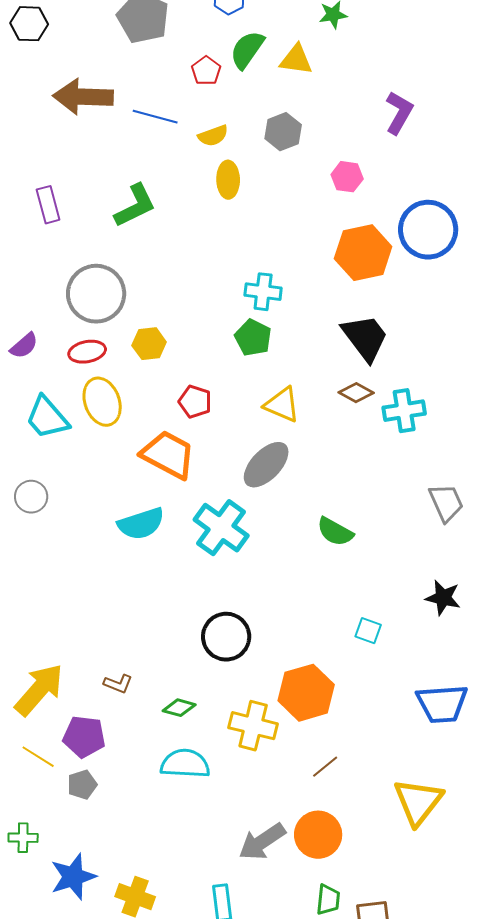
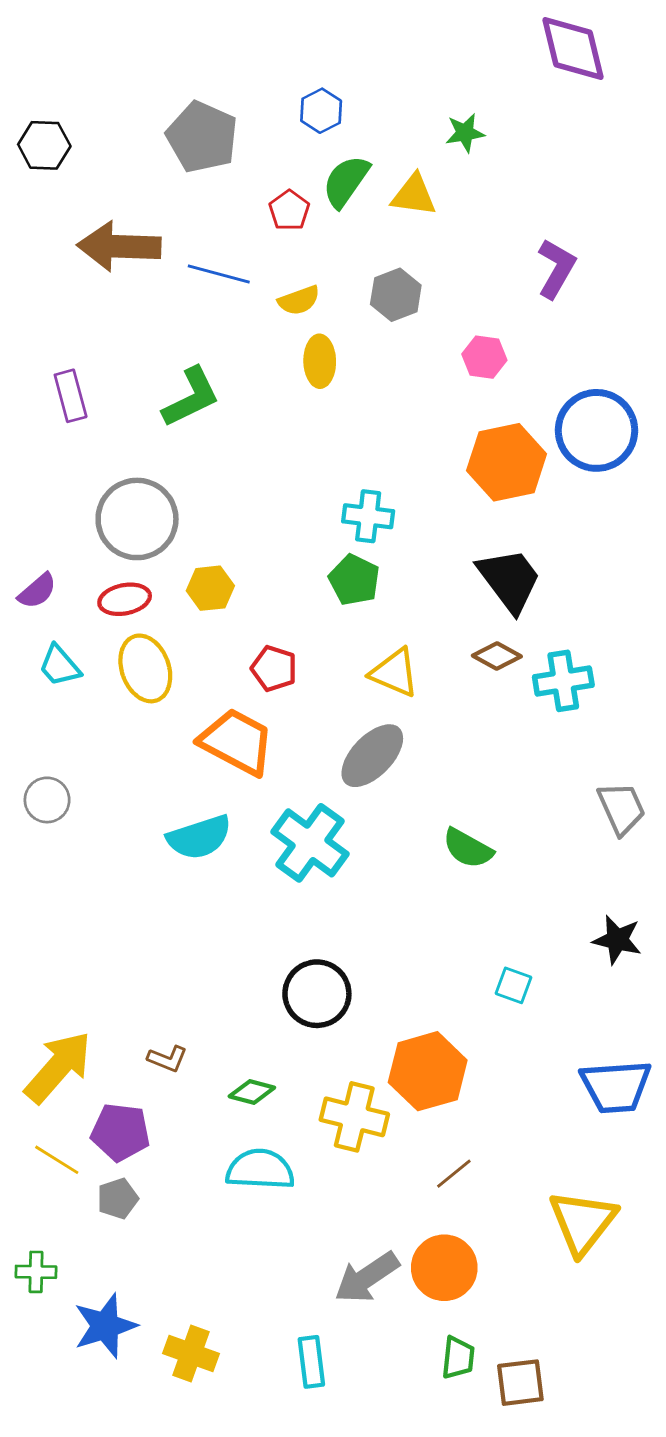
cyan trapezoid: (47, 418) -> (60, 666), moved, size x0.7

